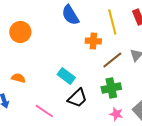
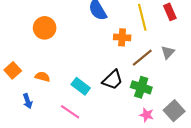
cyan rectangle: (66, 76) -> (81, 86), moved
green cross: (111, 88) -> (141, 87), turned 30
black trapezoid: (77, 98) -> (113, 80), moved

